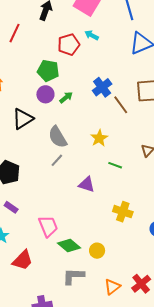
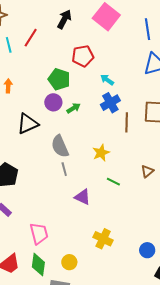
cyan arrow: (92, 35) -> (107, 80), moved
brown line: (121, 105) -> (127, 122), turned 30
gray line: (57, 160) -> (64, 169), moved, turned -64
yellow cross: (123, 212) -> (103, 239), moved
green diamond: (69, 245) -> (38, 265), moved, turned 50
yellow circle: (97, 251) -> (69, 262), moved

